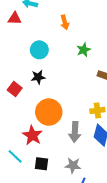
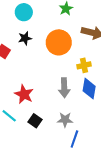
orange circle: (49, 112) -> (59, 42), moved
black square: (42, 164) -> (35, 121), turned 32

